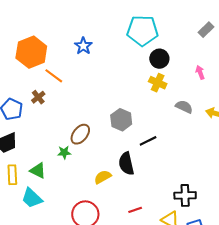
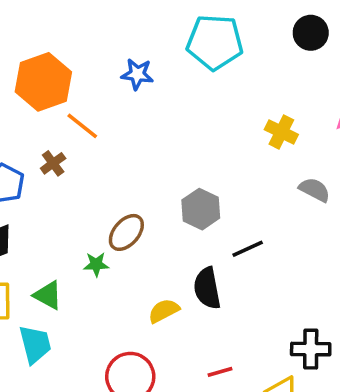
cyan pentagon: (142, 31) -> (215, 42), moved
blue star: (83, 46) -> (137, 74), turned -30
black circle: (159, 59) -> (311, 33), moved
yellow cross: (158, 83) -> (281, 132), moved
cyan trapezoid: (32, 198) -> (35, 344), turned -150

